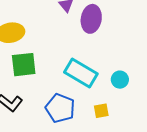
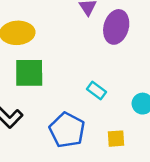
cyan rectangle: (81, 73) -> (97, 90), size x0.5

